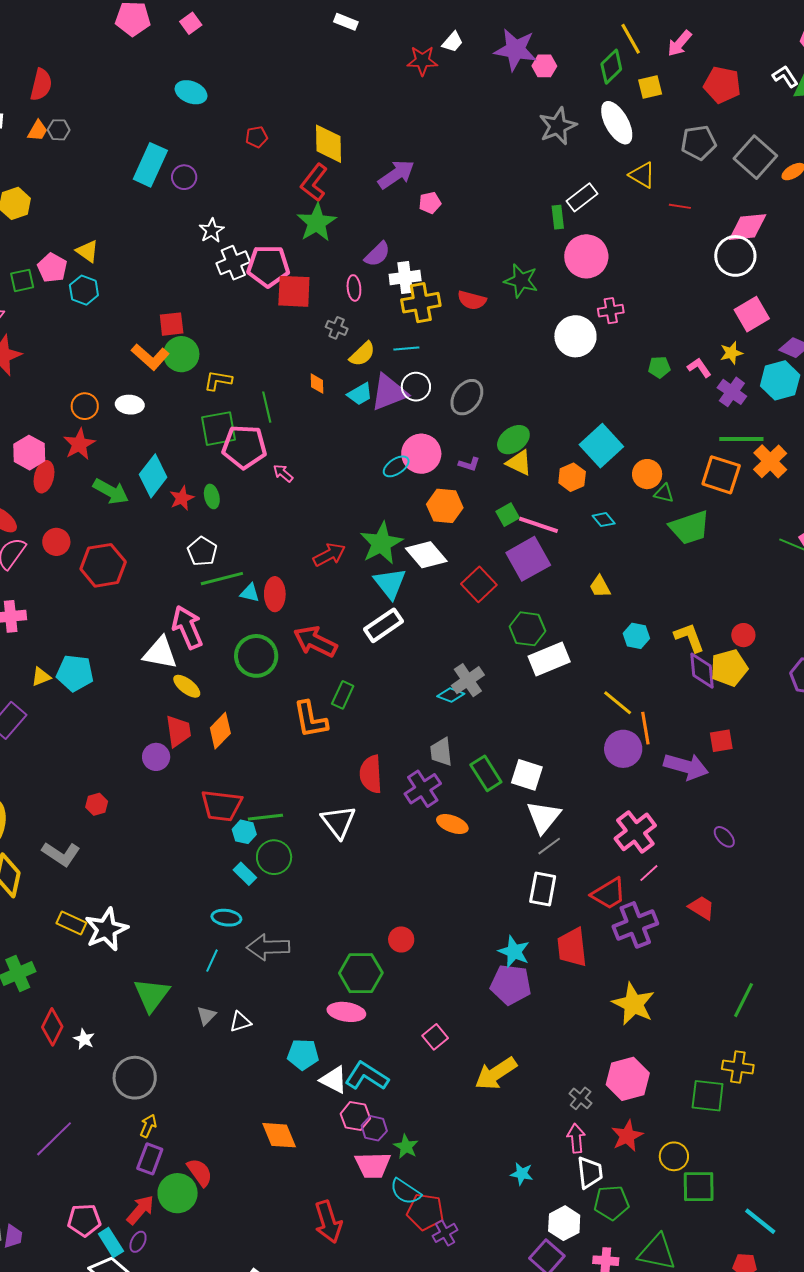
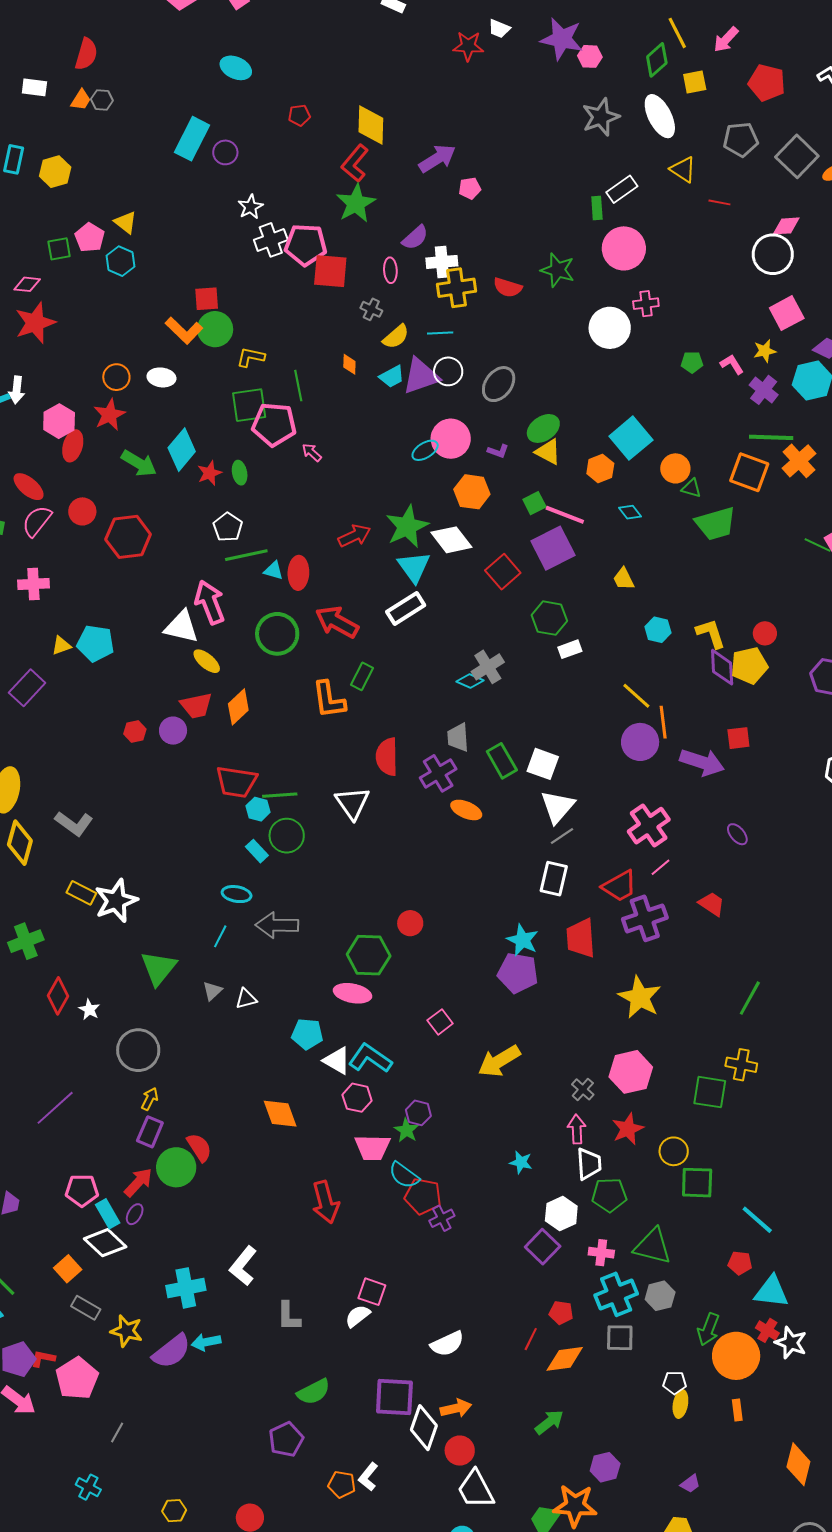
white trapezoid: (453, 42) -> (499, 29), turned 70
pink diamond: (748, 227) -> (786, 226), size x0.7
white rectangle: (549, 659) -> (570, 649), size x0.6
red trapezoid: (178, 731) -> (196, 706), turned 84
red hexagon: (97, 804) -> (135, 732), moved
purple hexagon: (374, 1128) -> (418, 1113), moved

